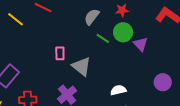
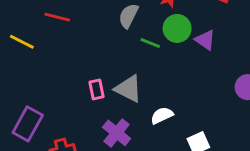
pink rectangle: (60, 53) -> (97, 89), moved
white semicircle: (118, 90) -> (162, 115), moved

